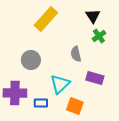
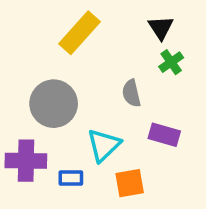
gray circle: (31, 60) -> (54, 104), size x1.4
orange square: (75, 106) -> (130, 183), turned -30

